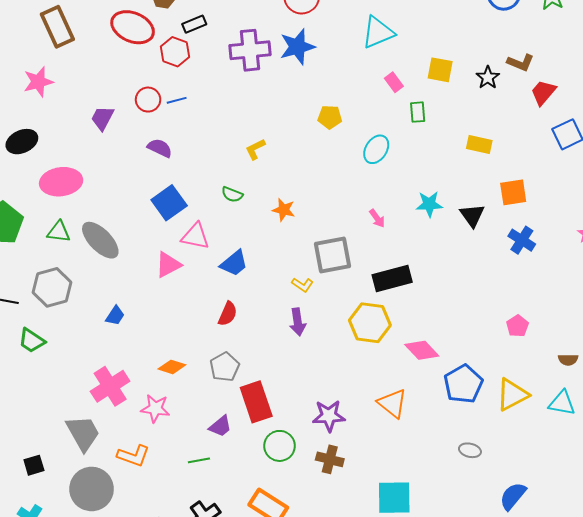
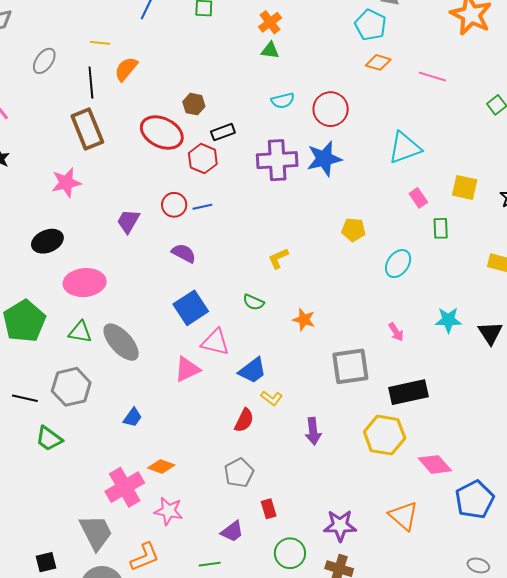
yellow L-shape: (303, 285) -> (272, 398), moved
orange diamond: (172, 367) -> (161, 466), moved
red rectangle: (256, 402) -> (269, 509), size x0.5
orange L-shape: (133, 456) -> (145, 557), turned -44

